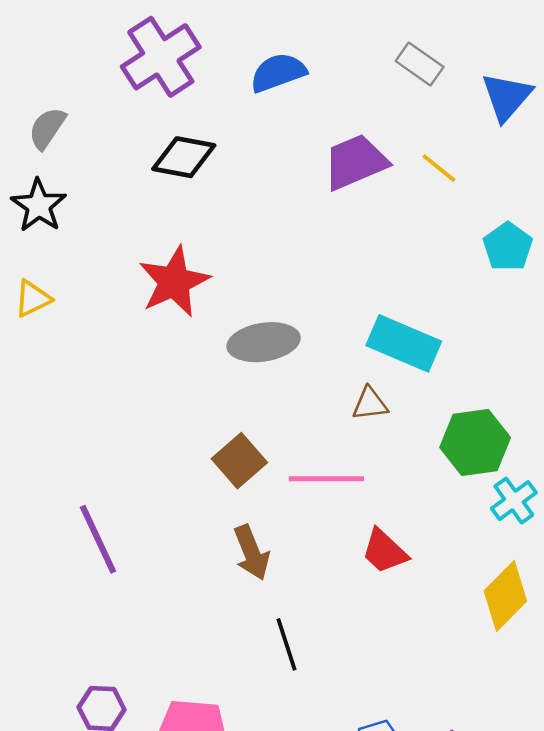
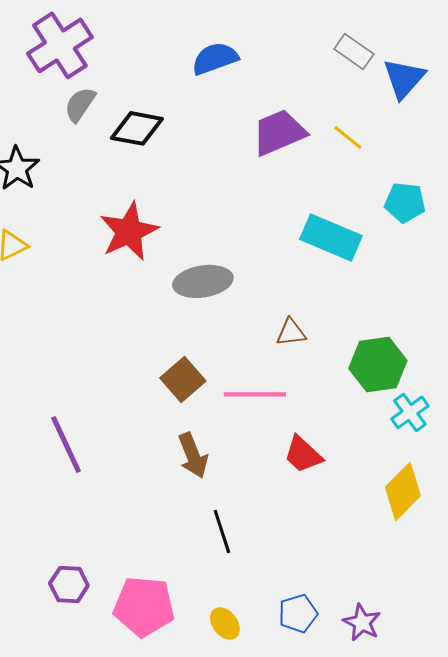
purple cross: (161, 57) -> (60, 45), moved
gray rectangle: (420, 64) -> (354, 51), moved
gray semicircle: (47, 128) -> (80, 104), moved
cyan pentagon: (508, 247) -> (405, 202), turned -30
cyan rectangle: (404, 343) -> (331, 237), moved

